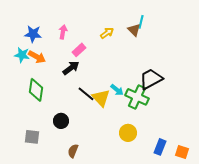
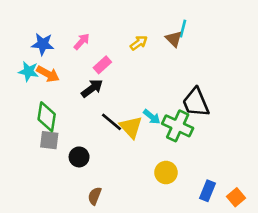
pink arrow: (63, 32) -> (82, 42), turned 32
black trapezoid: (151, 79) -> (196, 102), turned -85
gray square: (32, 137) -> (49, 140), moved
orange square: (182, 152) -> (236, 197), turned 32

